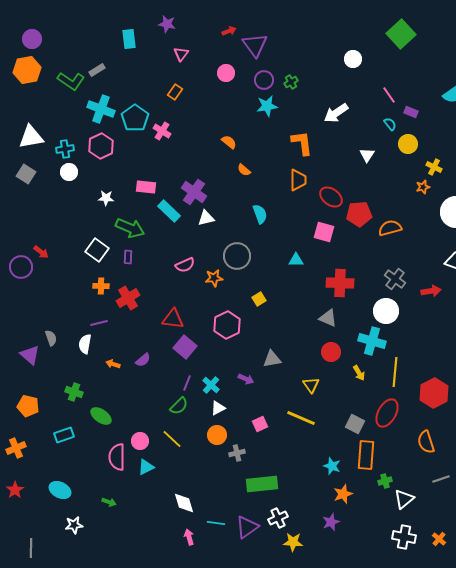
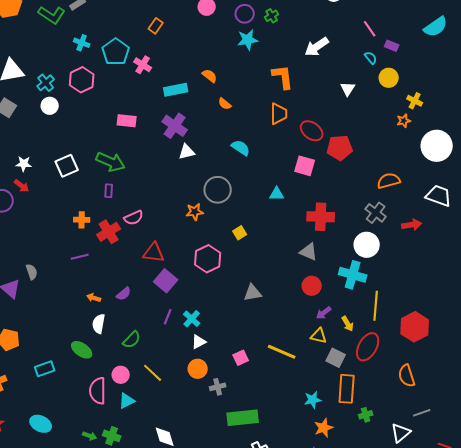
cyan cross: (101, 109) -> (82, 43), size x0.6
cyan cross: (65, 149) -> (46, 83), turned -30
white star: (106, 198) -> (24, 164), moved
cyan rectangle: (169, 211) -> (176, 90), moved, turned -55
cyan semicircle: (260, 214) -> (241, 148), turned -36
orange semicircle: (390, 228) -> (389, 181), moved
white square: (97, 250) -> (67, 166), moved, turned 30
pink semicircle: (185, 265) -> (134, 218), moved
white semicircle: (85, 344) -> (99, 324), moved
yellow arrow: (359, 373) -> (348, 324), moved
purple arrow: (246, 379) -> (324, 313), moved, turned 119
yellow triangle: (311, 385) -> (319, 336), moved, turned -42
green cross: (74, 392) -> (112, 436), moved
green semicircle: (179, 406) -> (132, 340), moved
cyan star: (332, 466) -> (313, 400), turned -30
white triangle: (404, 499) -> (401, 433), moved

